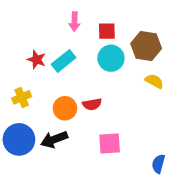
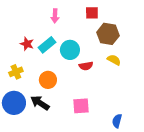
red square: (107, 31) -> (92, 13), moved
cyan circle: (111, 58) -> (70, 50), moved
red semicircle: (92, 104) -> (86, 66), moved
black arrow: (54, 139) -> (40, 103), turned 54

